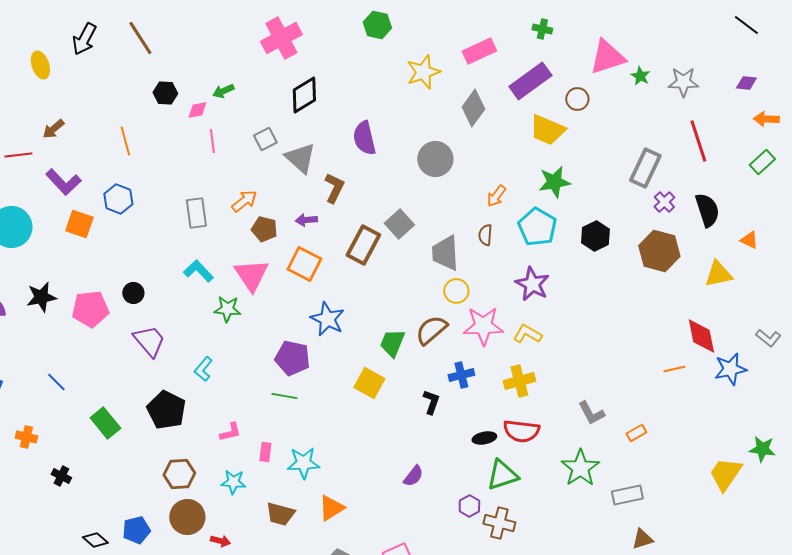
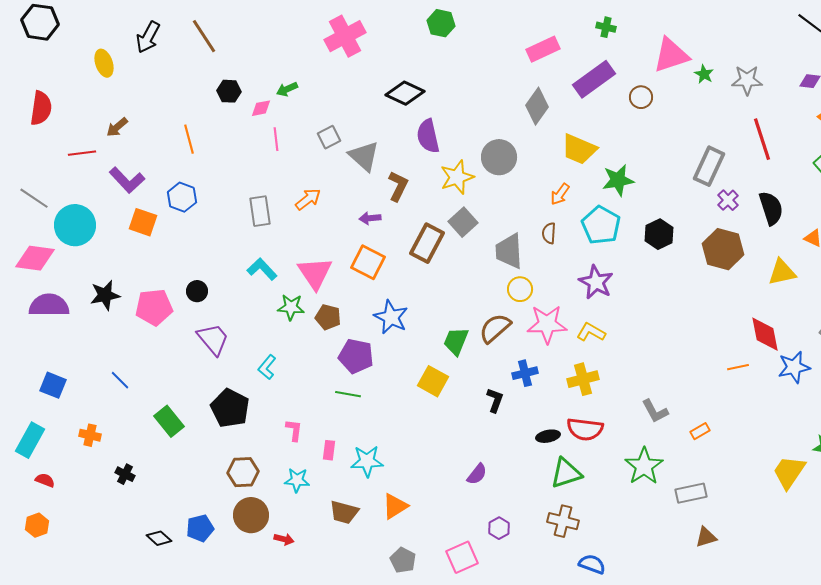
yellow star: (423, 72) -> (457, 177), moved
black diamond: (304, 95) -> (405, 93), moved, turned 57
yellow trapezoid: (547, 130) -> (579, 149), moved
brown pentagon: (264, 229) -> (328, 317), moved
pink L-shape: (230, 432) -> (294, 430), turned -70
purple hexagon: (469, 506) -> (499, 528), moved

